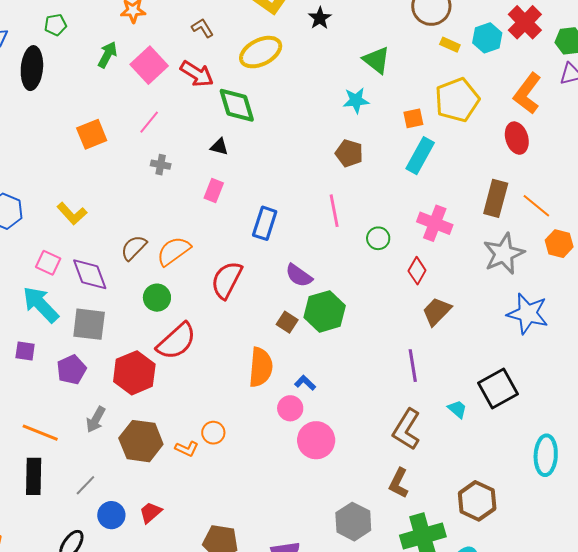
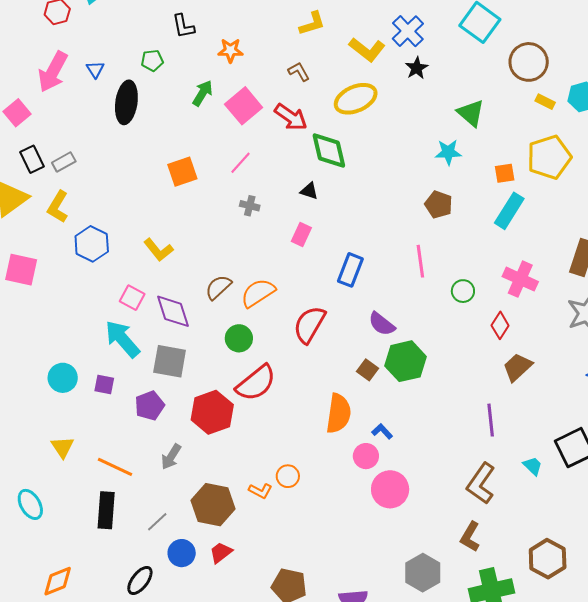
brown hexagon: (141, 441) -> (213, 505), moved

